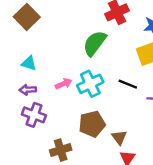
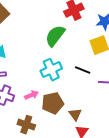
pink arrow: (64, 84) -> (32, 95), moved
brown cross: (61, 150) -> (26, 125), turned 36

